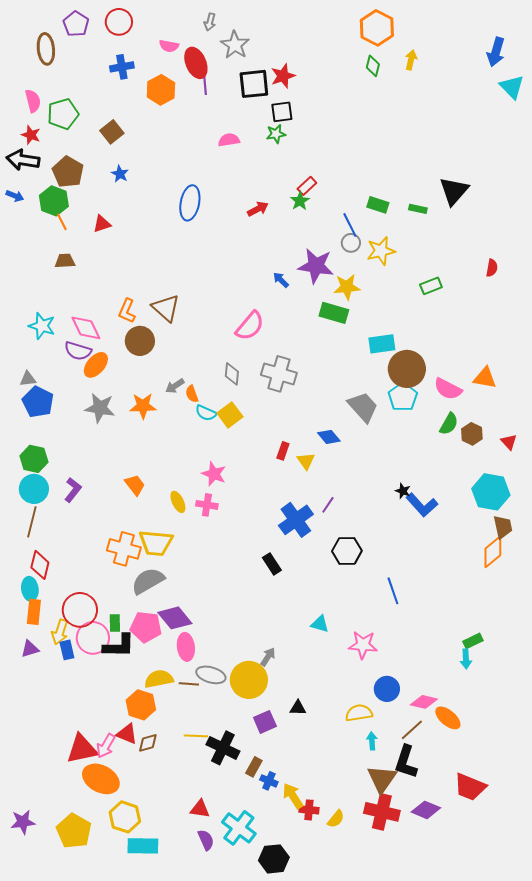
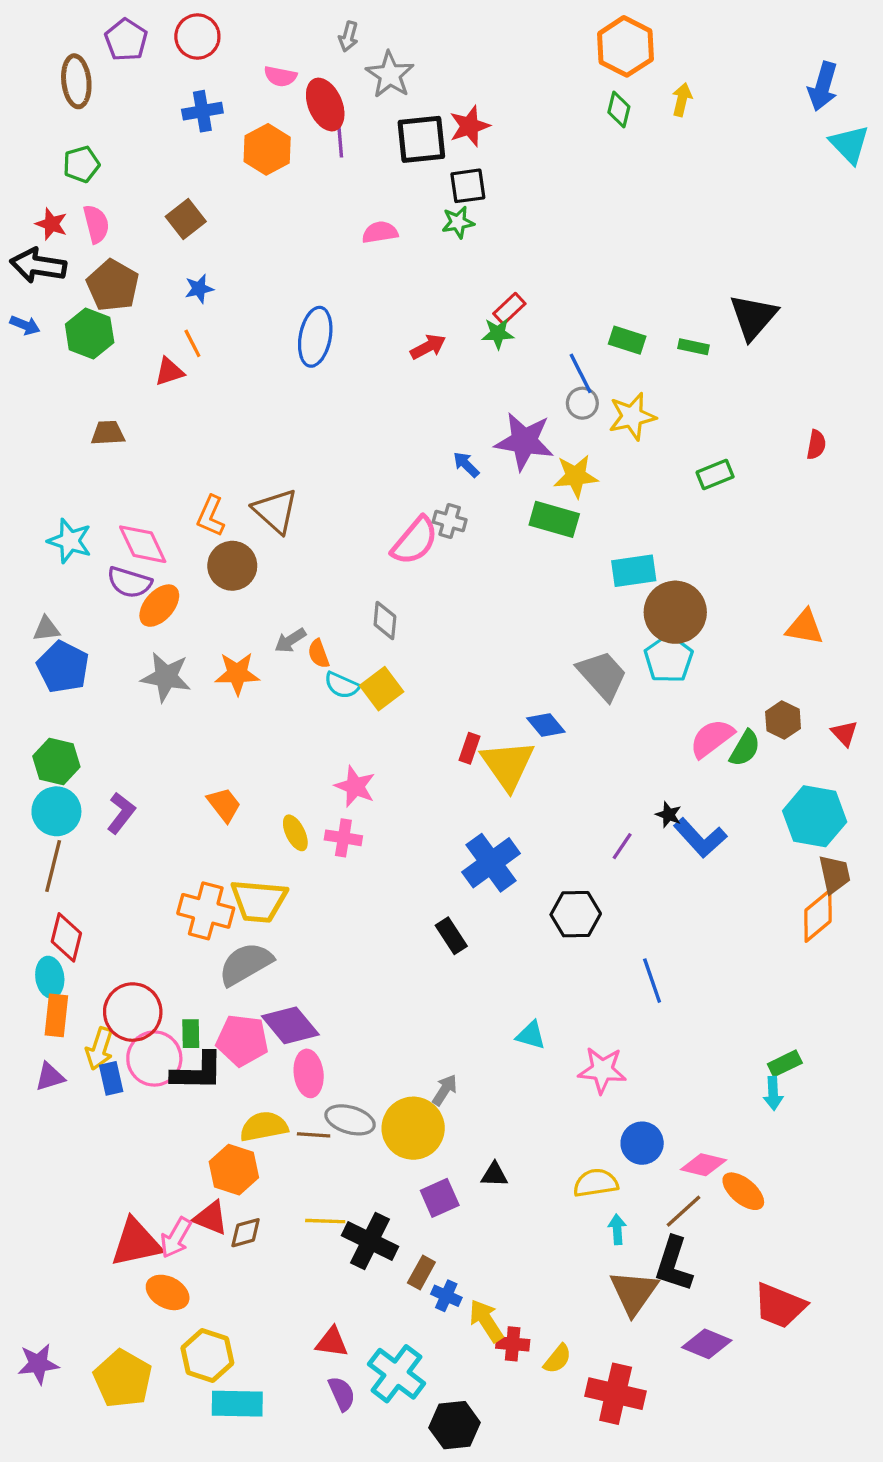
pink semicircle: (33, 101) -> (96, 224), moved
green pentagon: (63, 114) -> (81, 164), moved, size x0.7
blue star: (120, 174) -> (199, 289), turned 30
green star: (300, 201) -> (498, 333), turned 30
orange line: (62, 222) -> (192, 343), moved
gray cross: (279, 374) -> (450, 521), moved, size x0.6
pink semicircle: (448, 389) -> (712, 738), moved, turned 116
green semicircle: (449, 424) -> (745, 748), moved
yellow triangle: (306, 461) -> (508, 765), size x1.8
purple line: (328, 505) -> (622, 846), moved
orange ellipse: (101, 779) -> (168, 1292), size x0.7
red cross: (382, 812) -> (616, 1394), moved

